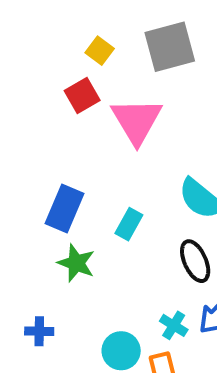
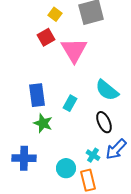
blue rectangle: (65, 208) -> (37, 95), turned -30
blue cross: (39, 331) -> (24, 158), size x1.6

